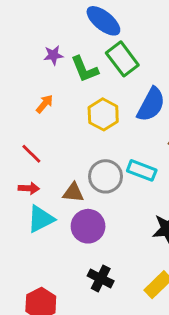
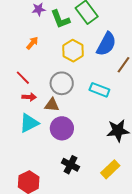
gray circle: (105, 176) -> (62, 83), moved
red arrow: (29, 188) -> (29, 97), moved

